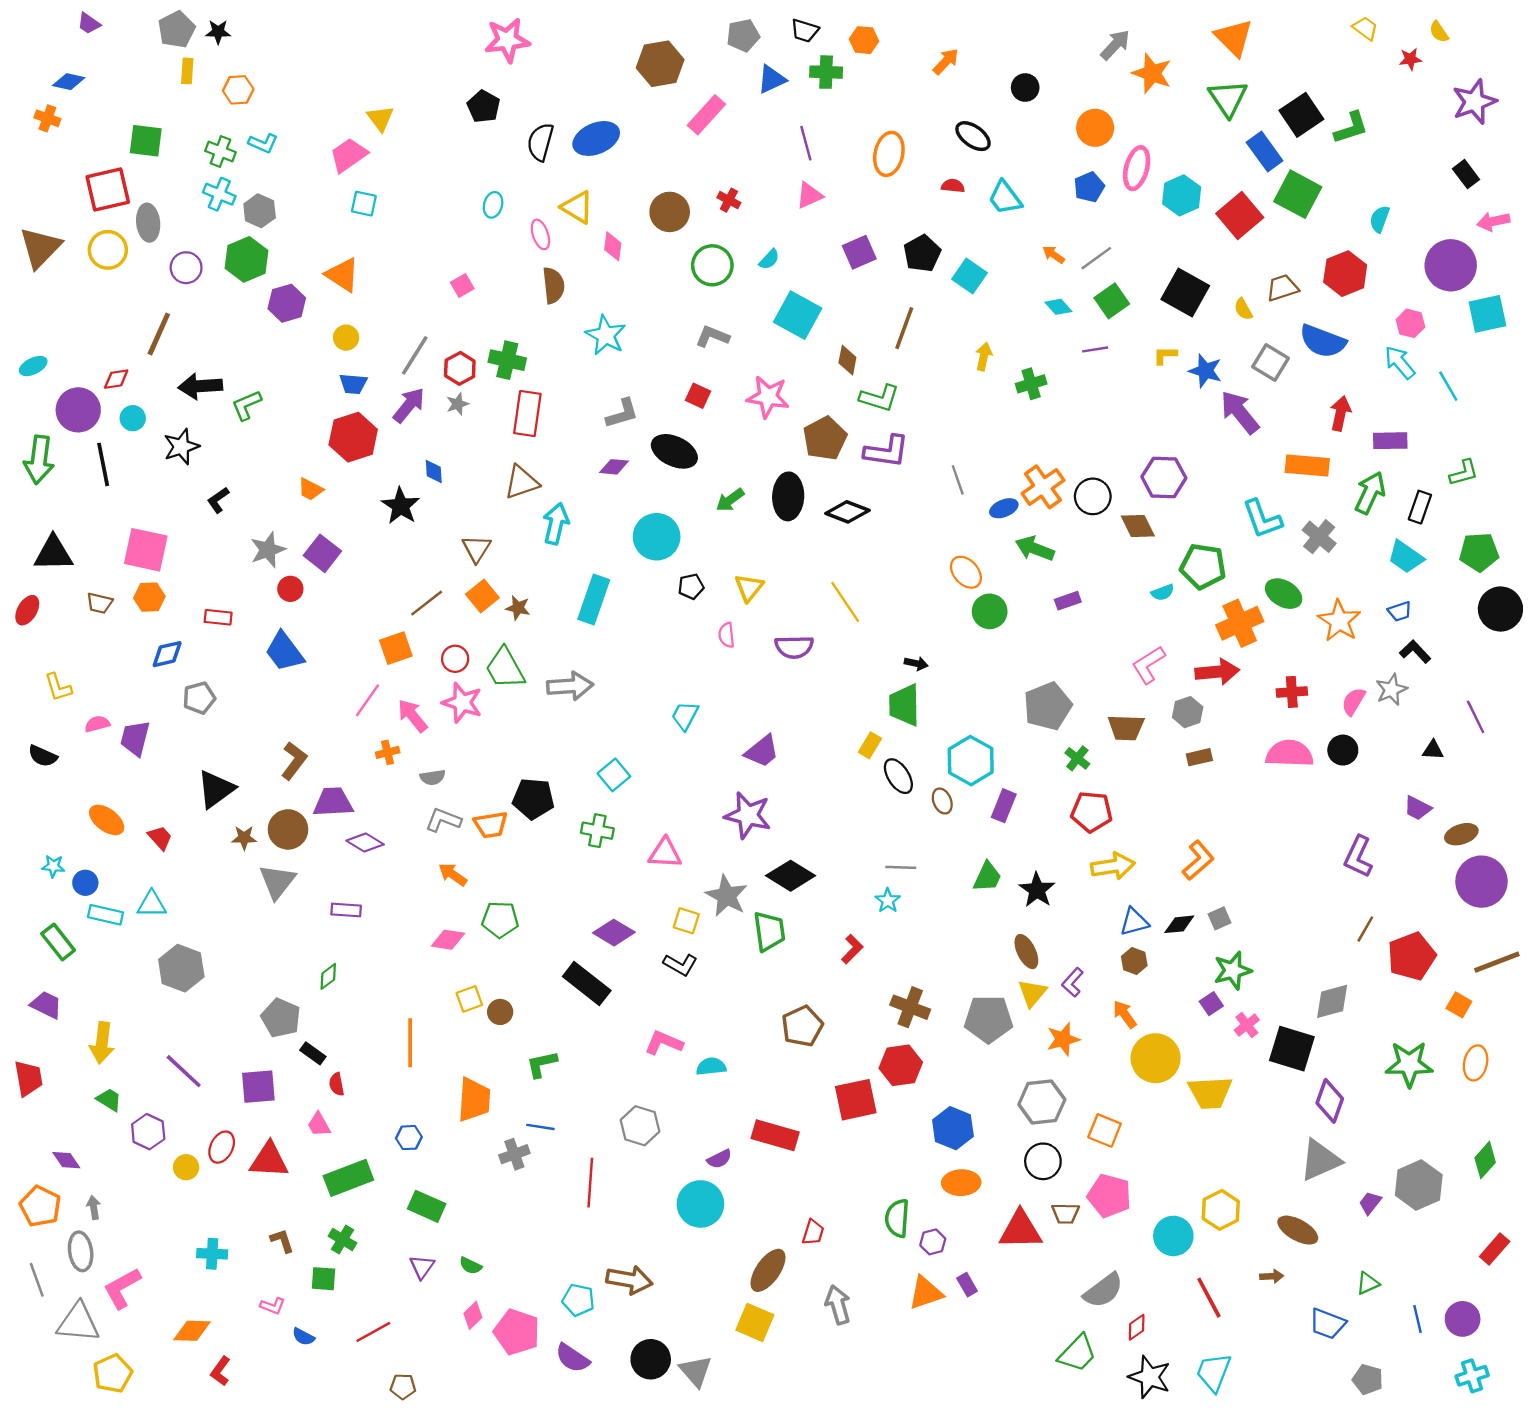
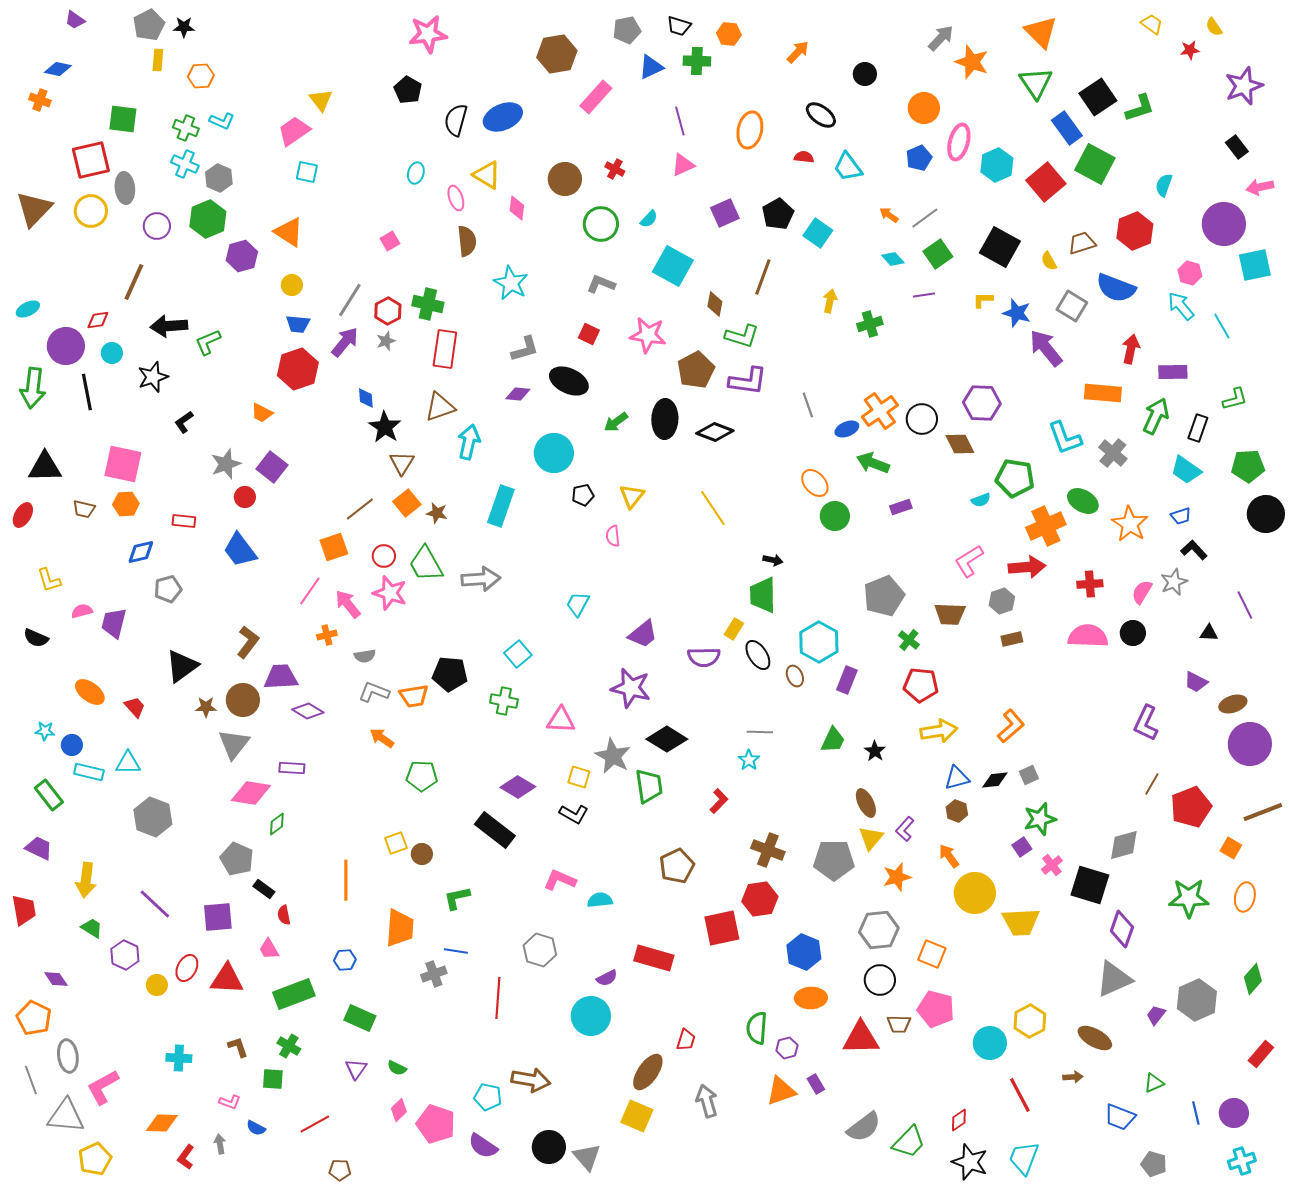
black star: (401, 506) -> (385, 427), moved
purple semicircle: (794, 647) -> (704, 657), moved
black star: (1037, 890) -> (875, 751), size x0.7
pink diamond: (448, 940) -> (251, 793), moved, size x1.4
gray arrow: (94, 1208) -> (220, 1144), moved
gray semicircle: (1103, 1290) -> (864, 1127), moved

